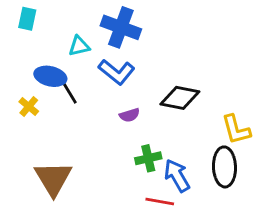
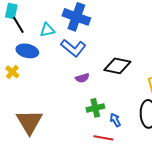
black line: (69, 92) -> (18, 25), moved
blue arrow: (177, 176) -> (115, 120), size x0.6

